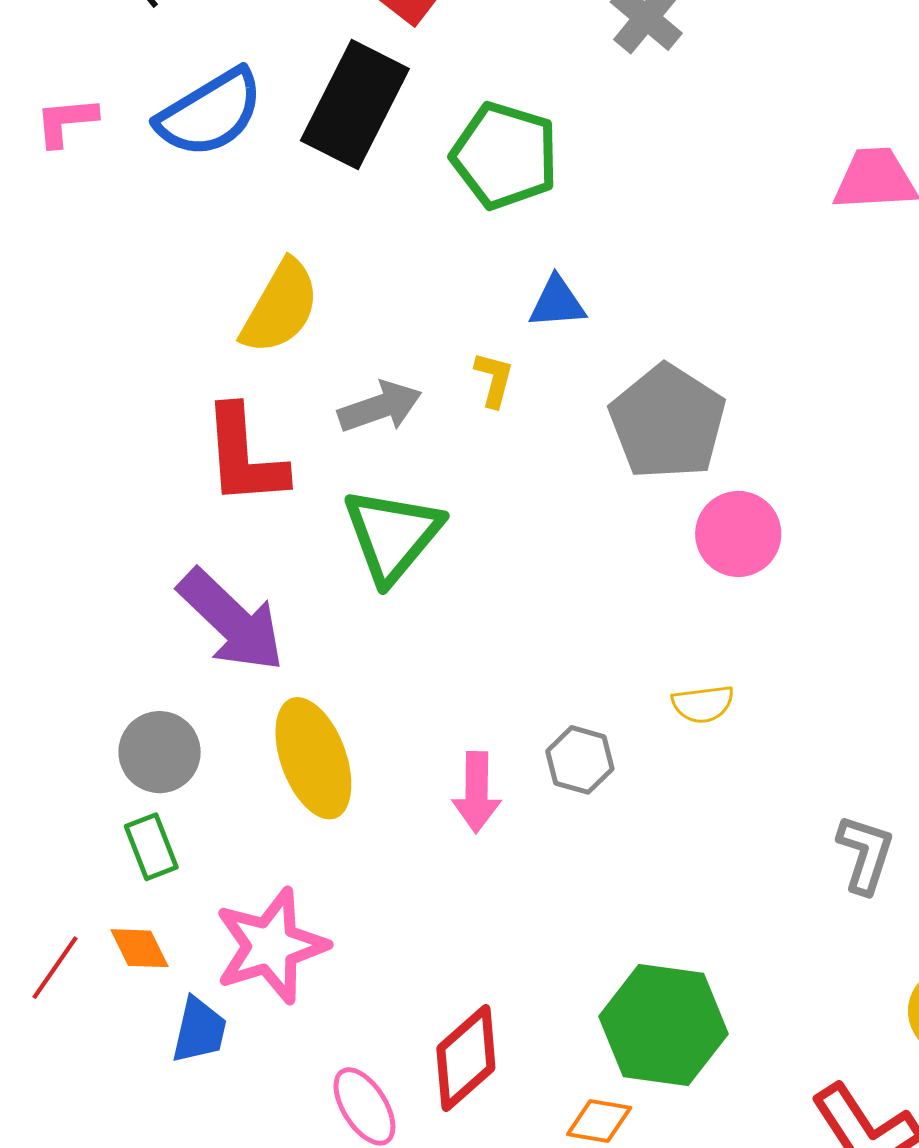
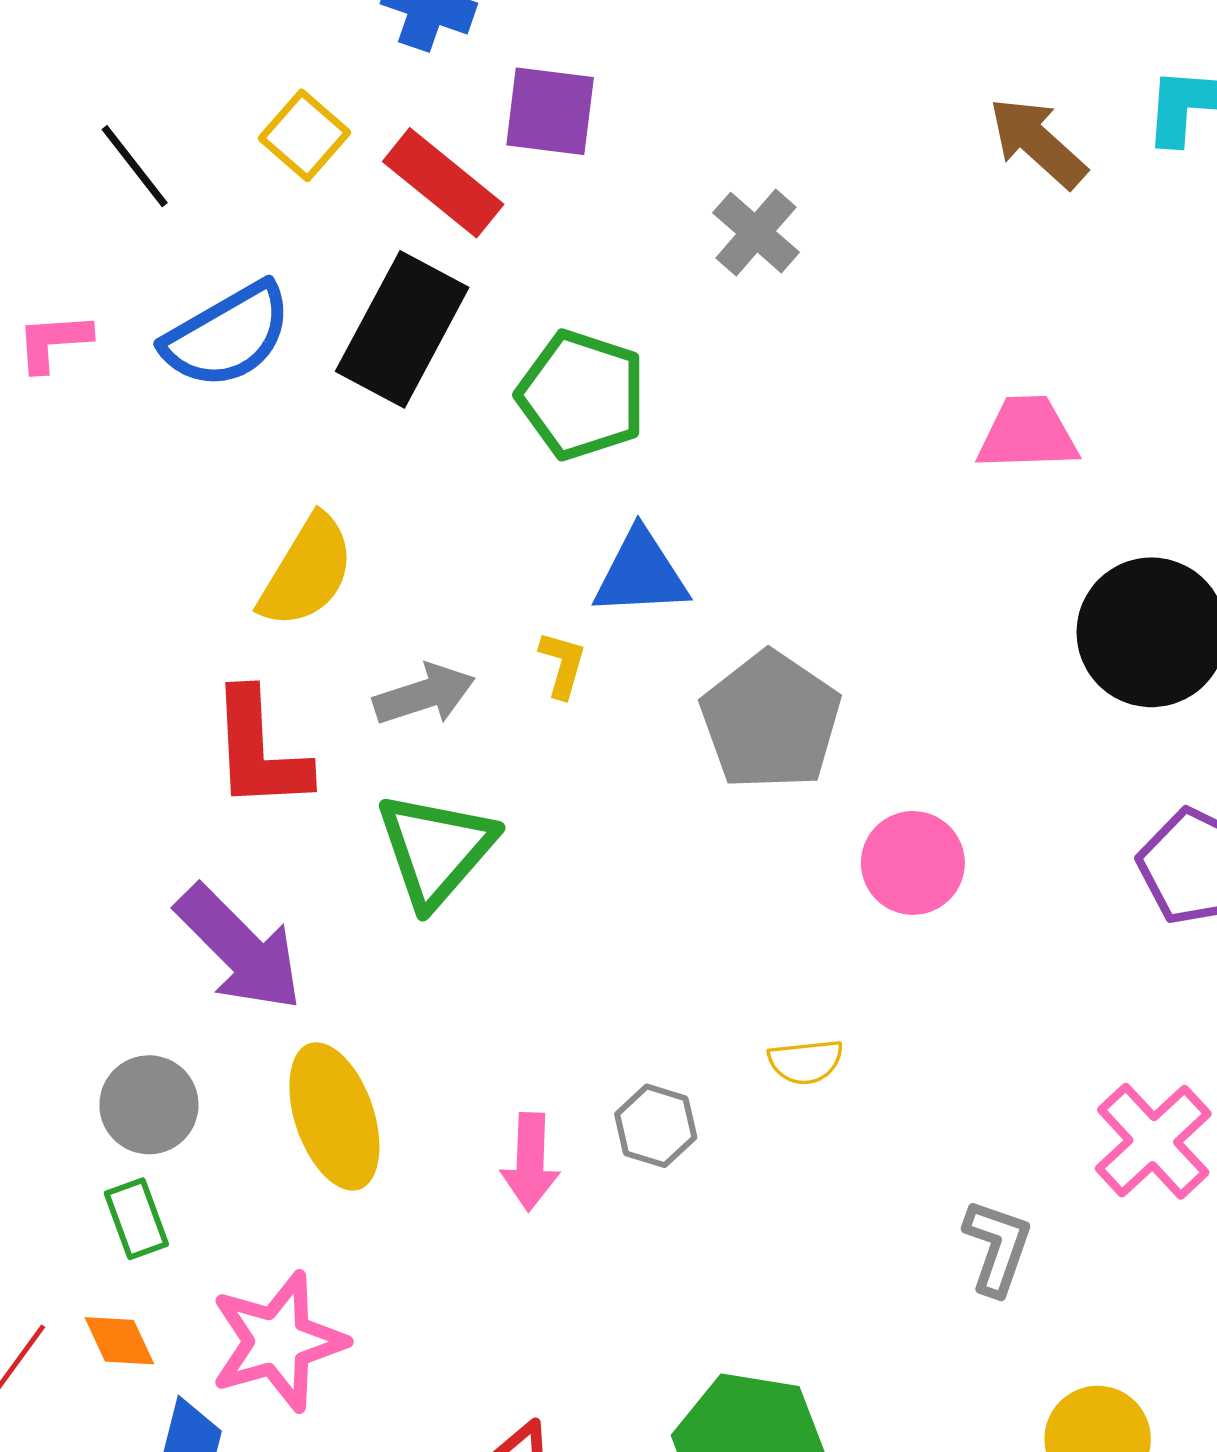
blue triangle: (557, 302) -> (641, 573), size x1.4
pink circle: (738, 534) -> (913, 863), moved

